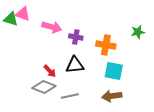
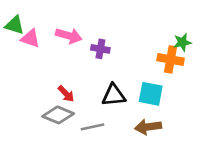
pink triangle: (23, 14) -> (30, 38), moved
orange cross: (106, 45) -> (170, 59), moved
black triangle: (75, 65) -> (114, 95), moved

